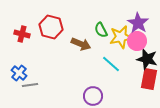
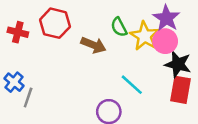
yellow star: (121, 37) -> (145, 36), turned -30
cyan line: (111, 64) -> (132, 85), moved
gray line: (30, 85) -> (28, 98), turned -63

